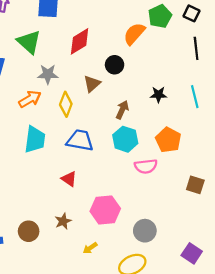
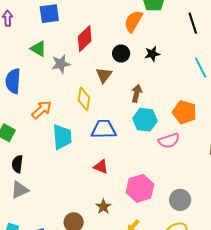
green triangle: (29, 42) -> (38, 49), size x0.7
gray star: (48, 74) -> (61, 64), moved
black star: (158, 95) -> (152, 54), moved
orange arrow: (30, 99) -> (42, 110), moved

